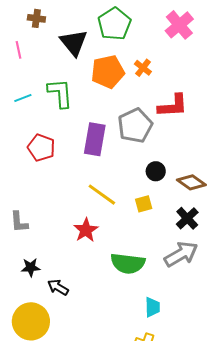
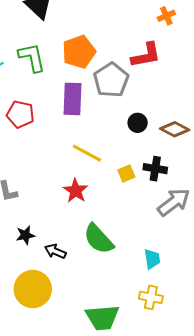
orange cross: (143, 68) -> (166, 16), moved, turned 36
orange pentagon: (108, 72) -> (79, 52), moved
yellow square: (144, 204) -> (126, 173), moved
black cross: (187, 218) -> (155, 169), moved, turned -30
green semicircle: (128, 263) -> (99, 239), moved, turned 48

